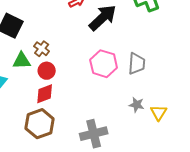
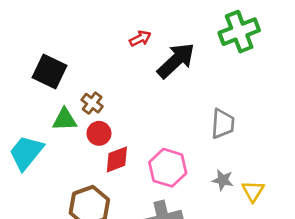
pink hexagon: (104, 64) -> (168, 168), moved
red diamond: (45, 94) -> (117, 159), moved

